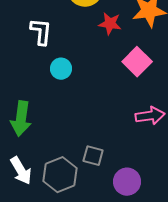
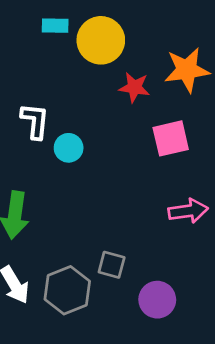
white L-shape: (41, 32) -> (35, 121), moved
pink square: (137, 62) -> (171, 138), turned 32

